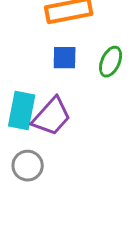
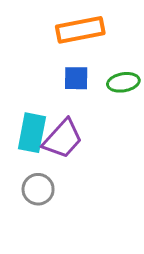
green ellipse: (111, 62) -> (123, 82), turned 56

